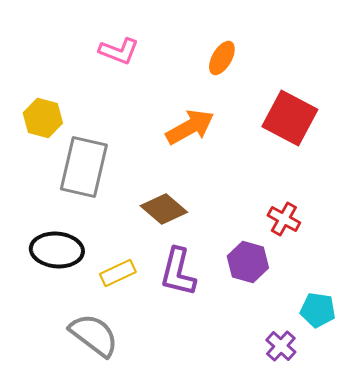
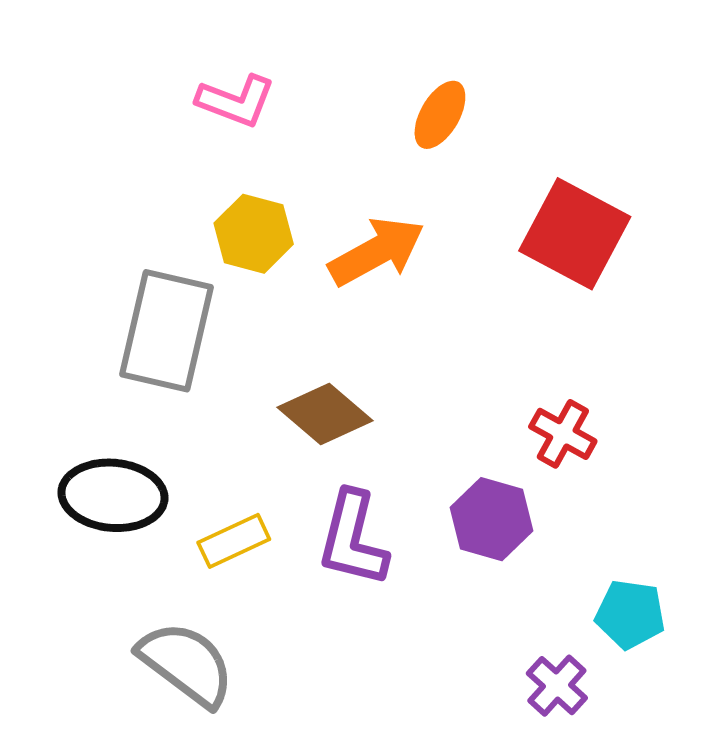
yellow hexagon: (43, 118) -> (254, 234), moved

